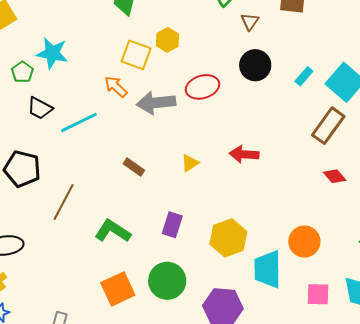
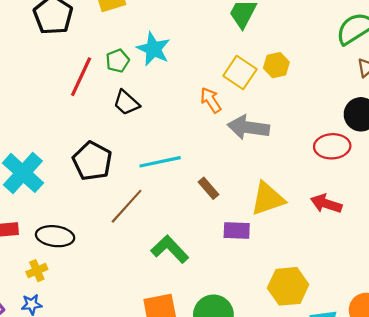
red ellipse: (203, 87) -> (332, 146), moved
cyan line: (79, 122) -> (160, 162), moved
yellow triangle: (190, 163) -> (268, 199), size x1.8
purple rectangle: (172, 225) -> (237, 230), moved, turned 60

